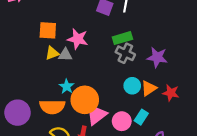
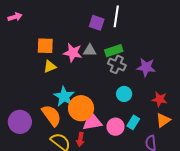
gray triangle: (65, 55) -> (90, 50), moved
cyan star: (67, 86) -> (64, 96), size x1.5
orange triangle: (149, 88) -> (163, 120), moved
orange semicircle: (52, 107) -> (51, 115), turned -125
pink triangle: (96, 115) -> (92, 121), turned 30

